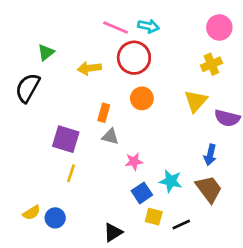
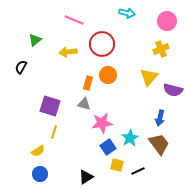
cyan arrow: (148, 26) -> (127, 13), moved
pink line: (116, 27) -> (74, 20), moved
black semicircle: (28, 88) -> (21, 67), size x0.6
orange rectangle: (104, 113) -> (88, 83), moved
pink star: (134, 161) -> (102, 123), size x1.5
cyan star: (171, 181) -> (130, 138), turned 30
yellow semicircle: (32, 213) -> (38, 151), moved
blue circle: (55, 218) -> (40, 174), moved

